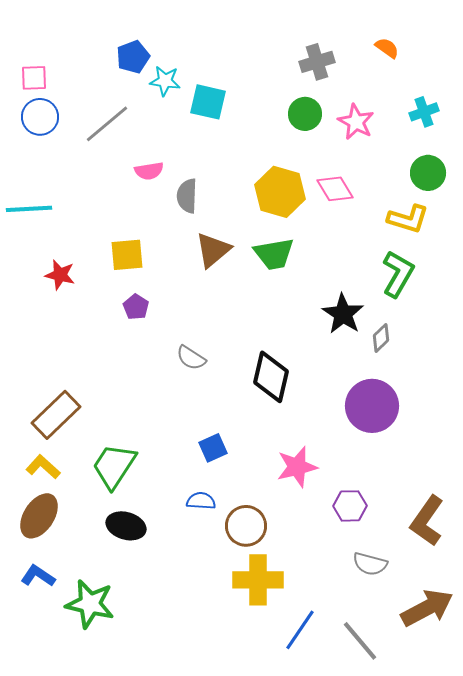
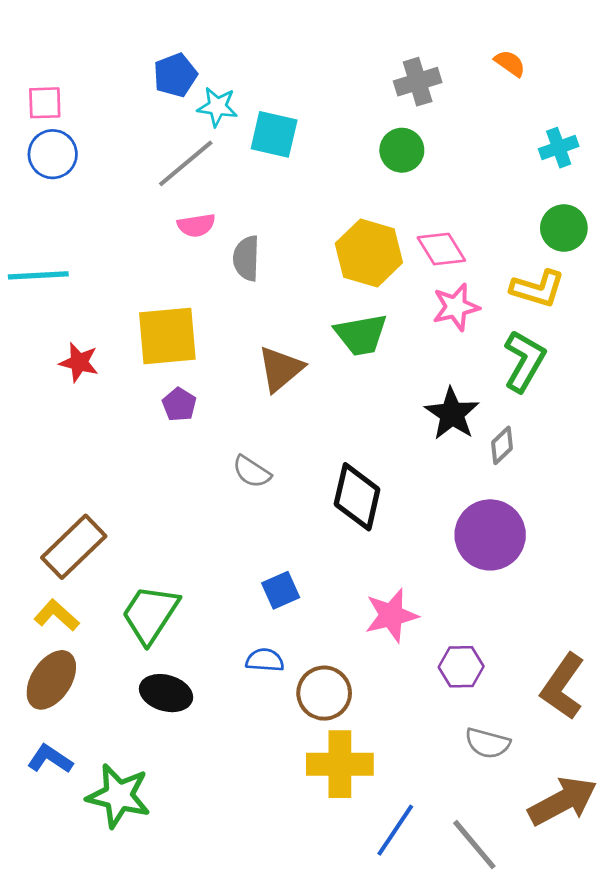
pink star: (356, 122) -> (456, 307), moved, turned 30
gray line: (107, 124) -> (186, 163), moved
brown triangle: (213, 250) -> (281, 369), moved
yellow square: (127, 255) -> (167, 336), size x1.4

